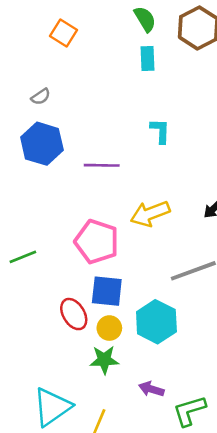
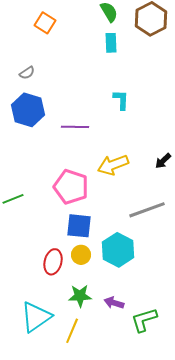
red ellipse: (74, 314) -> (53, 262), moved, turned 45
green star: (104, 360) -> (80, 296), moved

